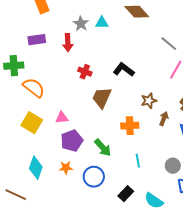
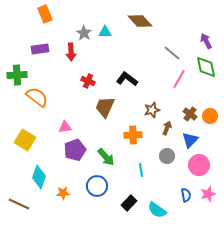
yellow square: (32, 123) -> (25, 140), moved
gray circle: (173, 166) -> (167, 156), moved
orange star: (66, 168) -> (63, 193), moved

